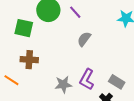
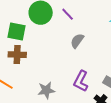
brown cross: (29, 60) -> (17, 55), moved
gray star: (63, 84) -> (46, 90), moved

